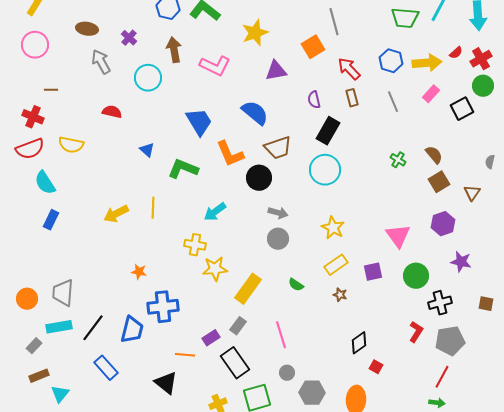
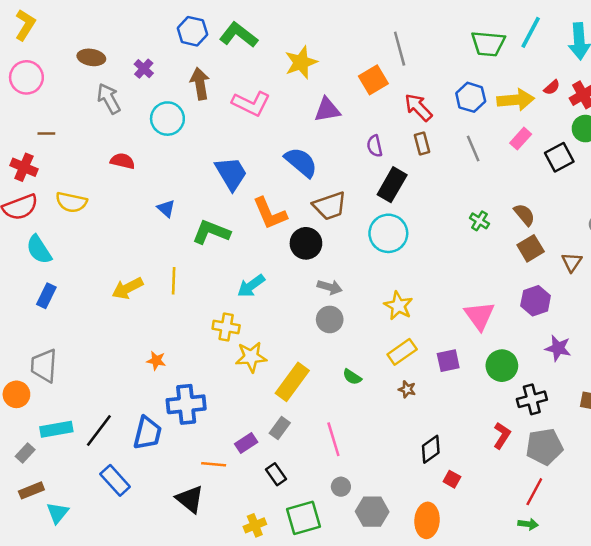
gray trapezoid: (63, 293) -> (44, 366), moved
black rectangle: (235, 363) -> (276, 474), size x0.6

